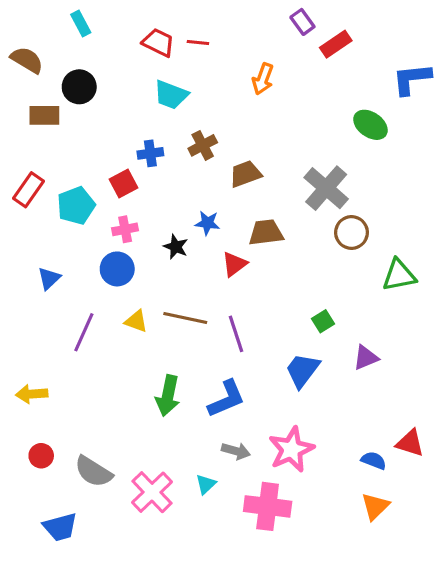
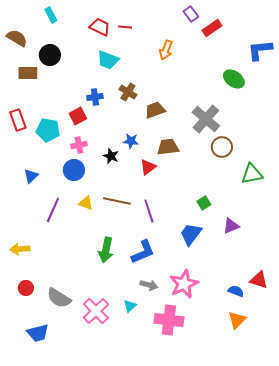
brown cross: (203, 145) -> (128, 92), turned -30
red rectangle: (29, 190) -> (18, 120), turned -55
cyan pentagon: (76, 206) -> (48, 130), turned 30

